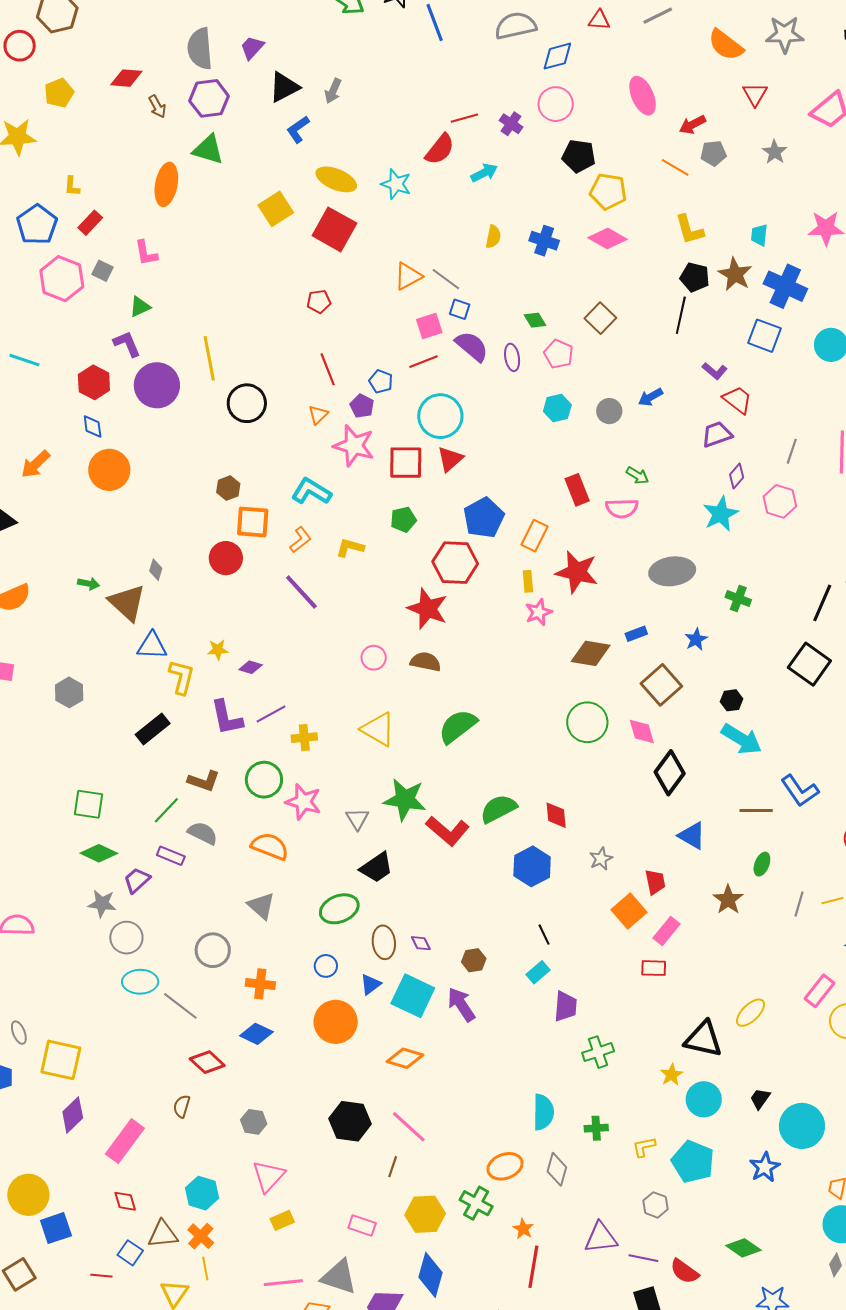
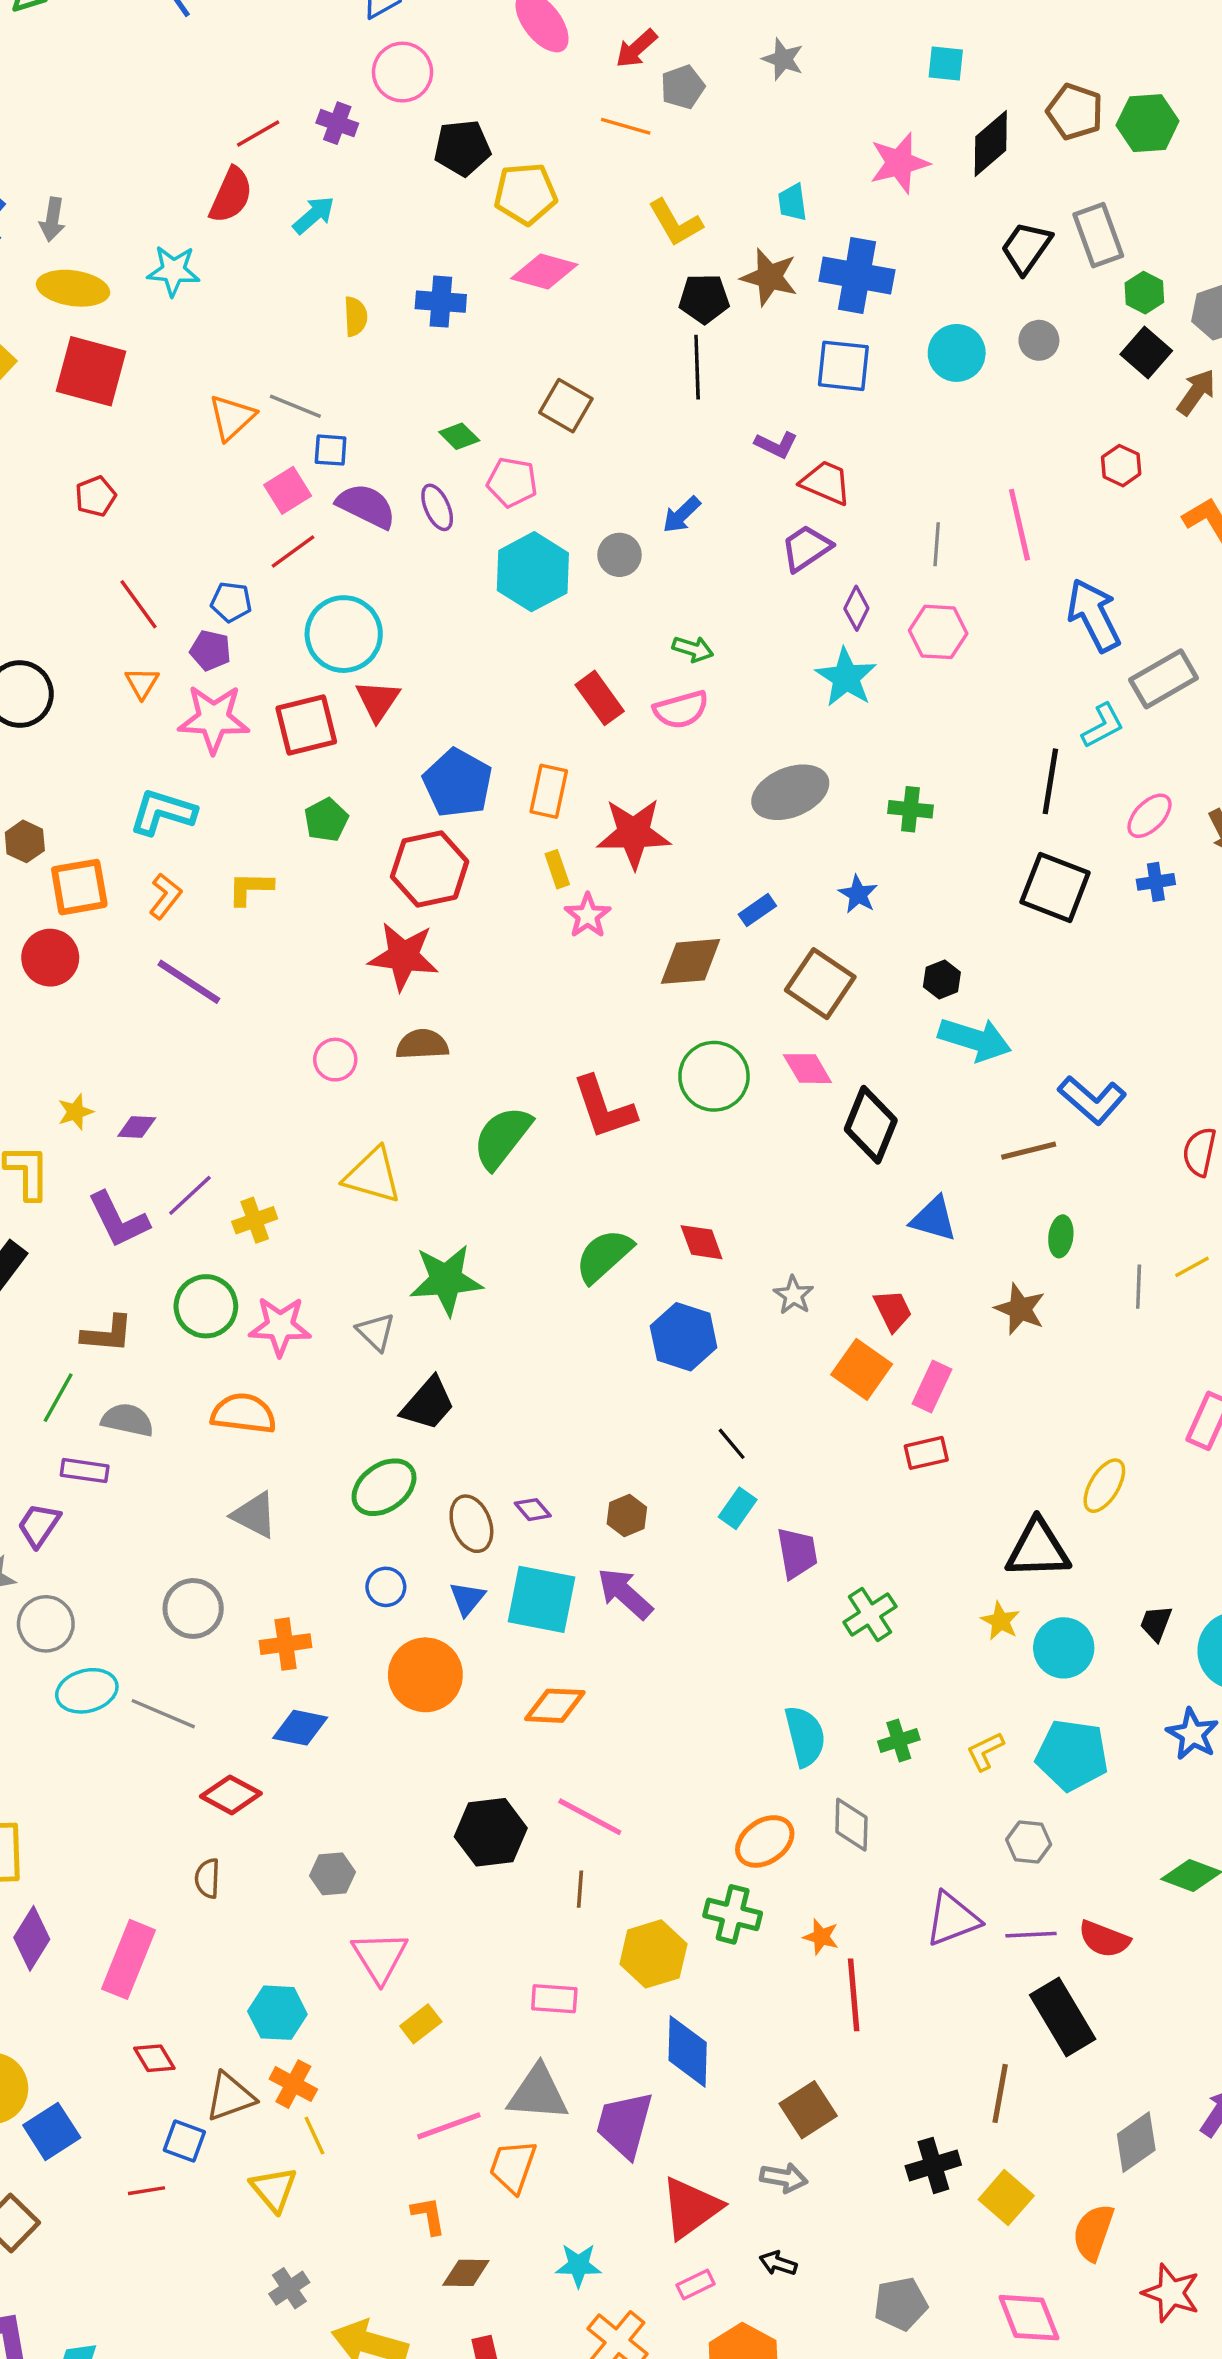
gray arrow: (333, 91) -> (52, 219), moved
cyan hexagon: (557, 408) -> (533, 572), size x1.6
red L-shape: (448, 831) -> (604, 1108), moved, turned 45

